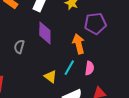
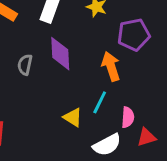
gray semicircle: (19, 47) -> (25, 65), moved
pink semicircle: (90, 68) -> (128, 117), moved

